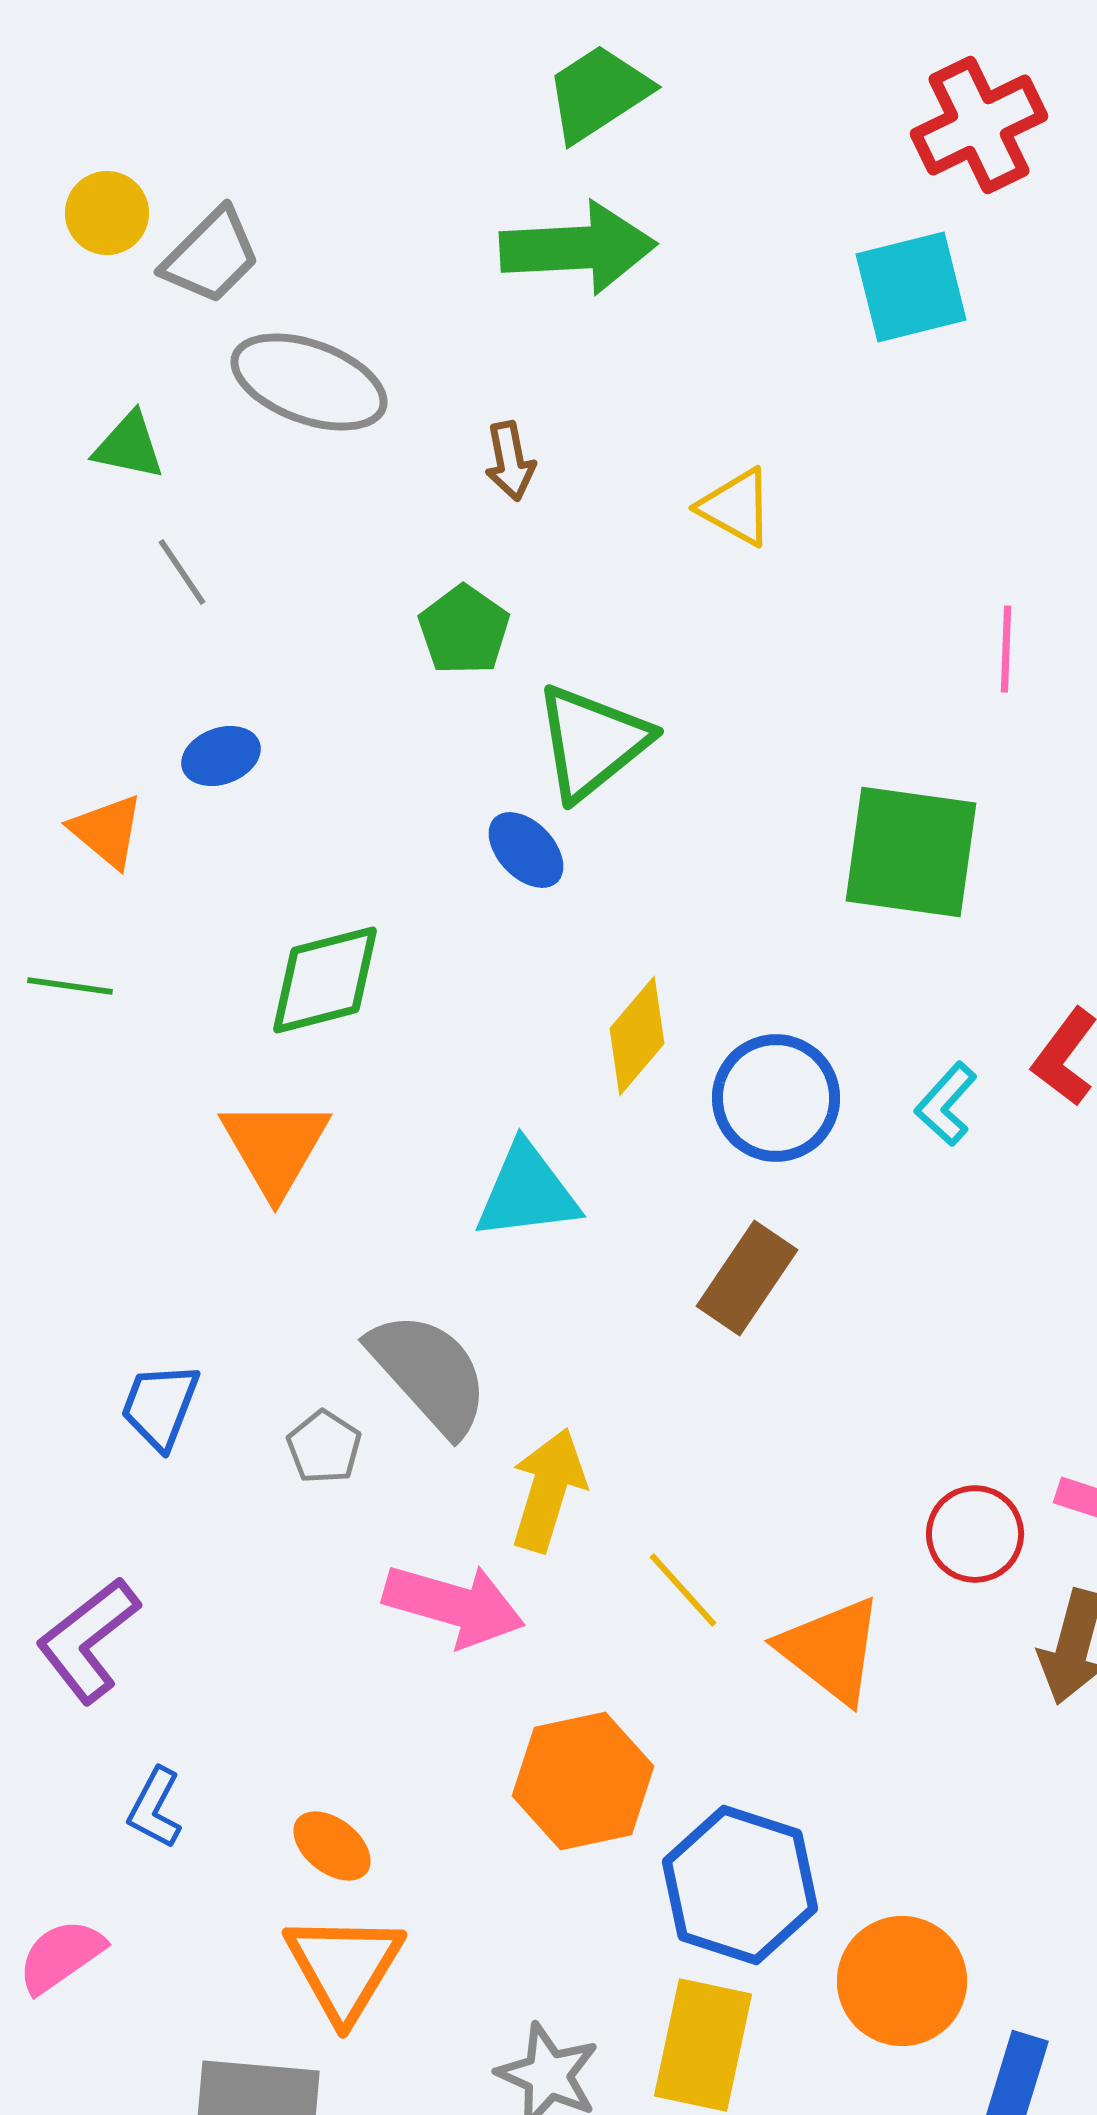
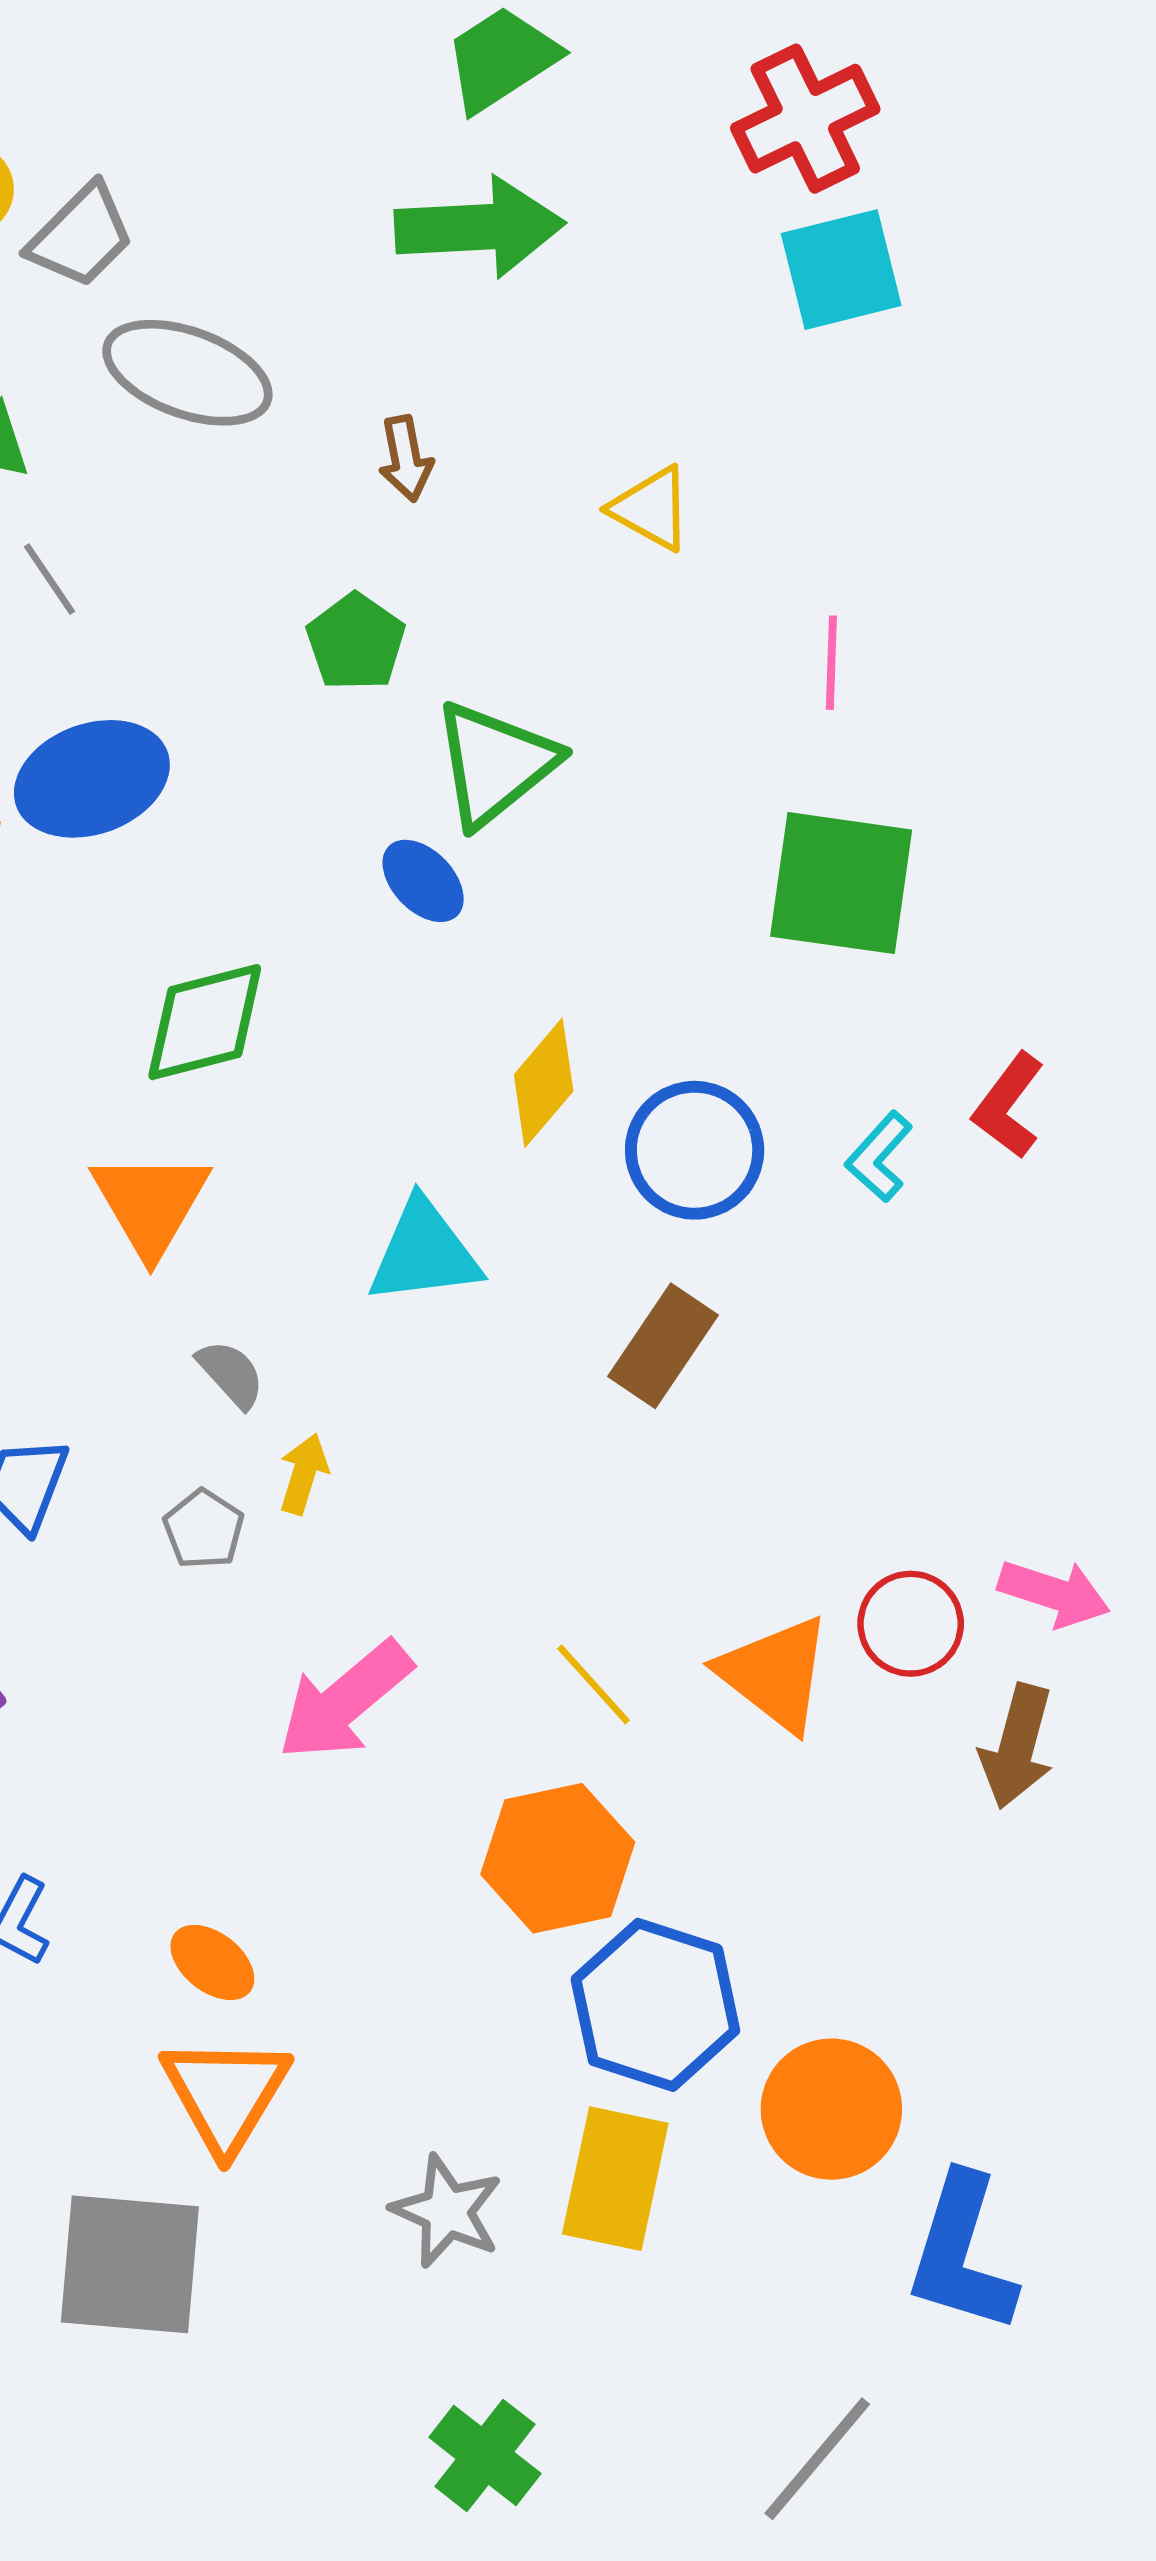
red cross: (979, 125) -> (805, 119), moved
pink line: (1006, 649) -> (831, 663), moved
blue ellipse: (221, 756) -> (92, 779), size x1.8
gray semicircle: (429, 1373) -> (231, 1374), moved, size x0.5
yellow arrow: (548, 1490) -> (304, 1474), moved, size x0.6
pink arrow: (454, 1605) -> (345, 1701), turned 124
orange triangle: (831, 1650) -> (775, 1674), moved
orange hexagon: (583, 1781) -> (558, 1858), moved

